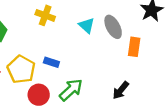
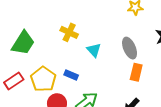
cyan triangle: (87, 25) -> (94, 50), moved
orange rectangle: (134, 47) -> (136, 72), moved

